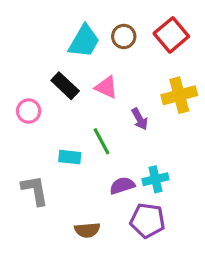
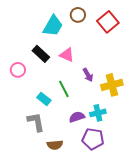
brown circle: (124, 36) -> (78, 15), moved
yellow cross: (179, 95) -> (112, 85), moved
cyan rectangle: (70, 157) -> (44, 99), turned 32
gray L-shape: (35, 190) -> (36, 122), moved

